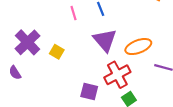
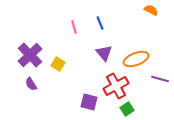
purple triangle: (105, 40) -> (104, 53), size x0.7
purple semicircle: (15, 73) -> (31, 84), moved

